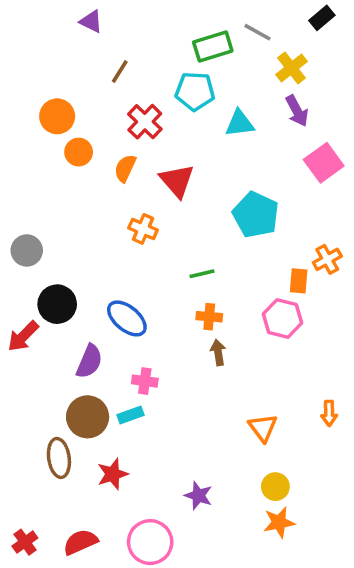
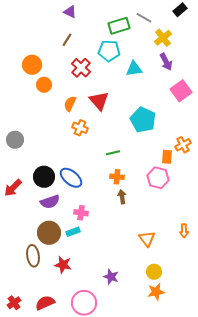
purple triangle: (91, 21) -> (70, 12), moved
orange semicircle: (125, 168) -> (70, 104), moved
black circle: (57, 304) -> (44, 177), moved
purple semicircle: (89, 361) -> (50, 202), turned 48
red star: (113, 474) -> (63, 265), turned 30

